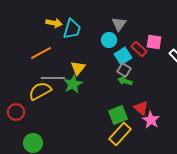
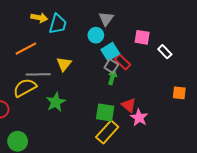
red rectangle: (139, 49) -> (123, 62), moved
green arrow: (125, 81) -> (112, 77), turned 88
green star: (73, 84) -> (56, 102), moved
green square: (118, 115) -> (105, 112), turned 30

